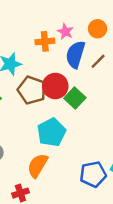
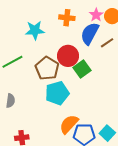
pink star: (65, 32) -> (96, 15), moved
brown pentagon: (32, 90) -> (47, 68), moved
orange semicircle: (38, 166) -> (69, 124), moved

